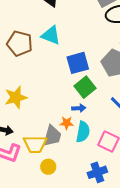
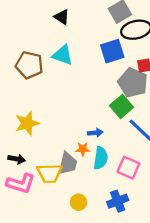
blue square: (78, 63) -> (112, 51), moved
green square: (85, 87) -> (122, 106), moved
yellow circle: (48, 167) -> (79, 202), moved

